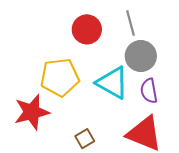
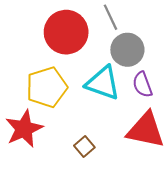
red circle: (87, 29) -> (66, 32), size x1.4

